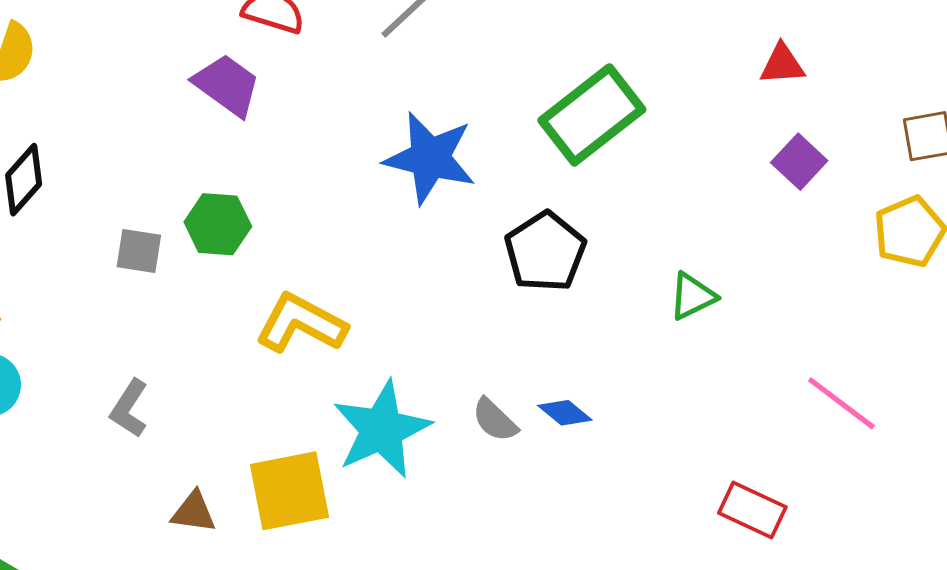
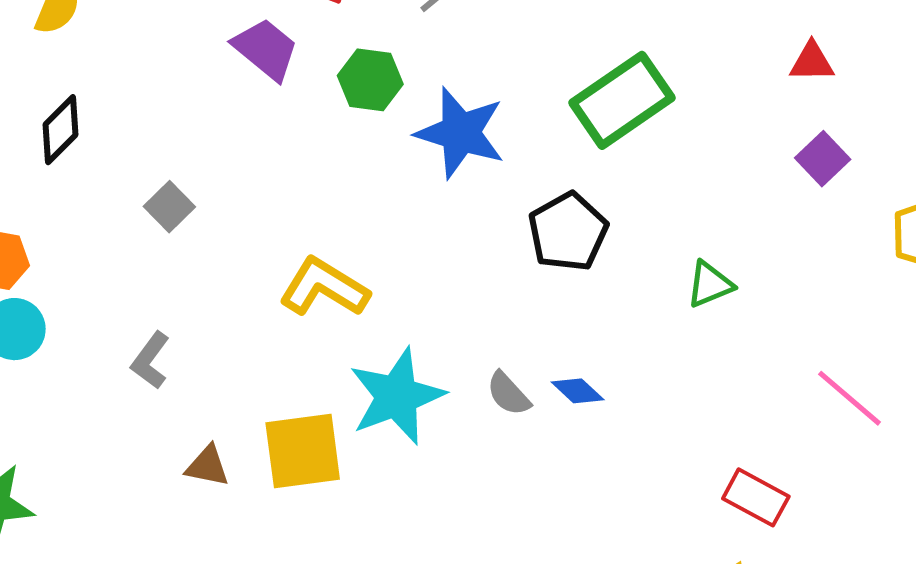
green hexagon: (218, 224) -> (370, 80), moved
gray square: (139, 251) -> (169, 207), turned 33

